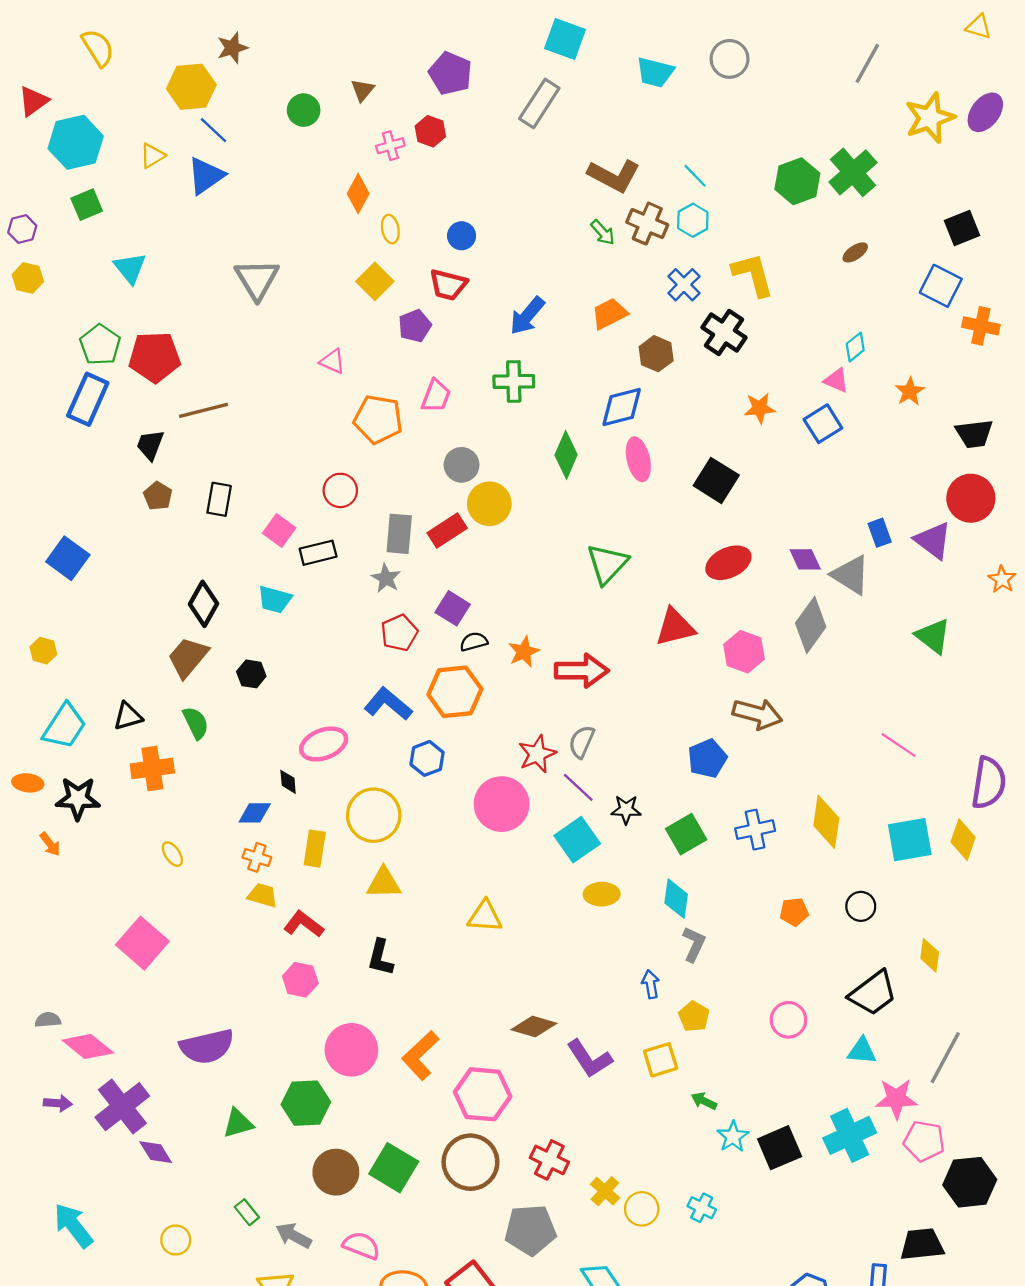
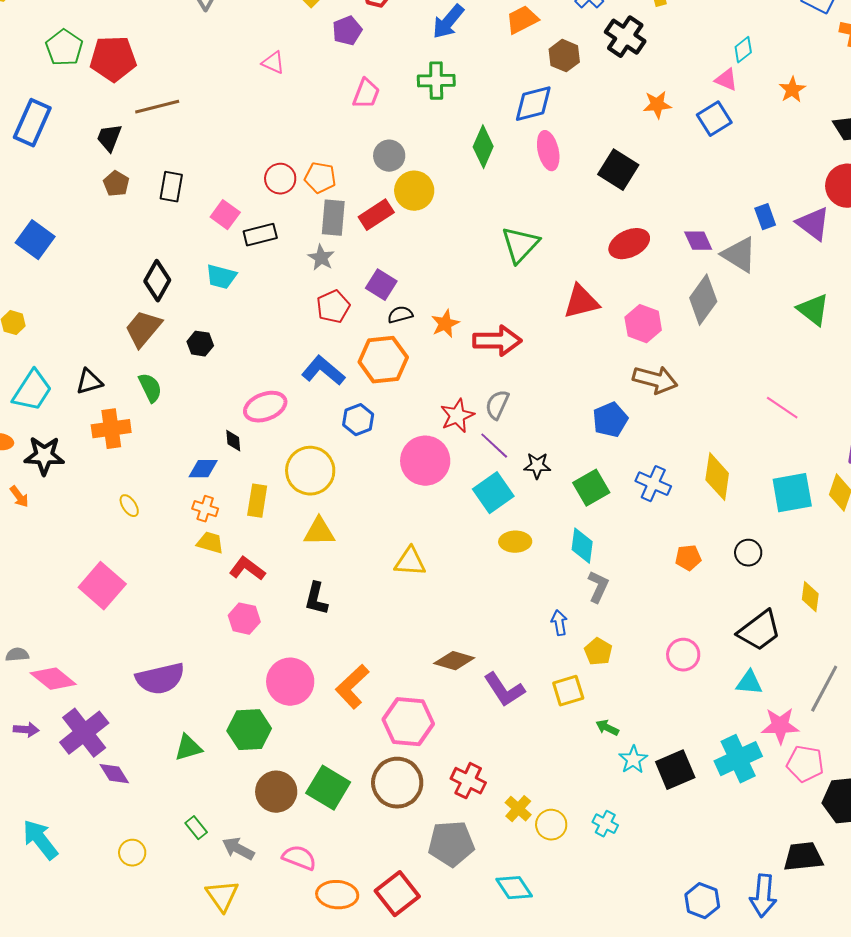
blue rectangle: (88, 399) -> (32, 123), moved
orange pentagon: (378, 419) -> (320, 178), moved, size x0.7
blue cross: (755, 830) -> (653, 484), turned 36

